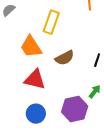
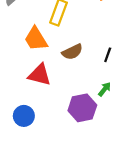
blue circle: (36, 114) -> (24, 116), moved

